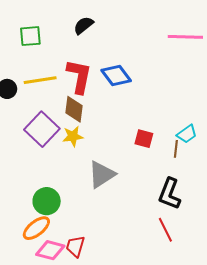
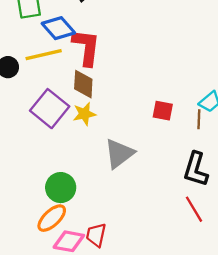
blue diamond: (116, 76) -> (58, 28), moved

